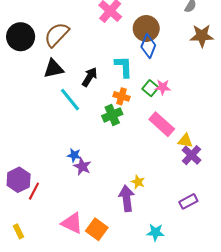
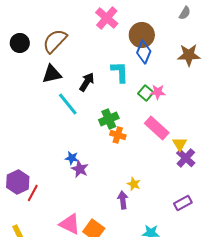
brown star: (202, 36) -> (189, 55), moved
black circle: (21, 37) -> (20, 43), size x0.7
orange cross: (121, 96) -> (118, 135), moved
yellow triangle: (185, 141) -> (180, 144), turned 49
purple arrow: (127, 198) -> (123, 200), size x0.7

